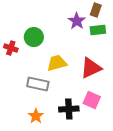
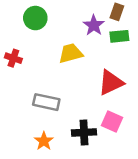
green circle: (34, 37) -> (35, 18), moved
yellow trapezoid: (57, 63) -> (71, 53), moved

